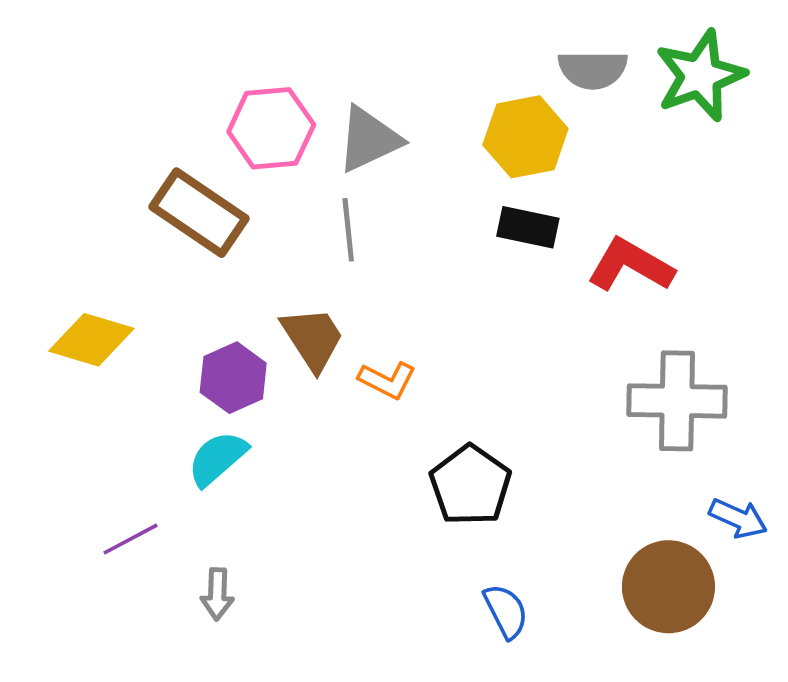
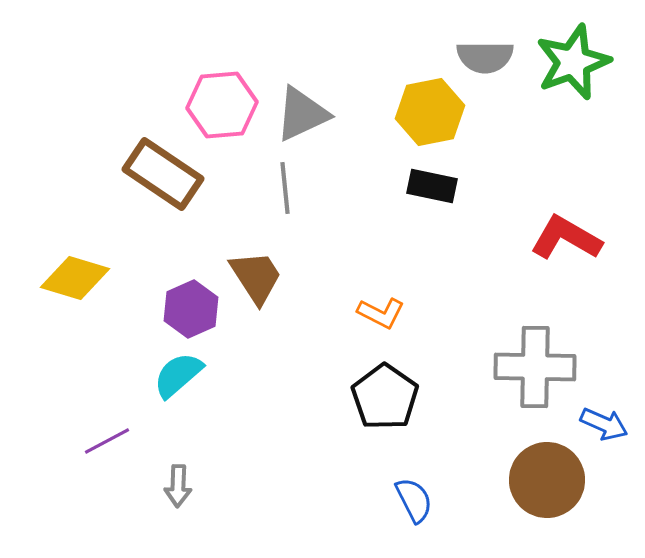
red L-shape: (631, 265) -> (566, 238), moved
orange L-shape: (387, 380) -> (381, 313), moved
gray cross: (677, 401) -> (535, 367), moved

